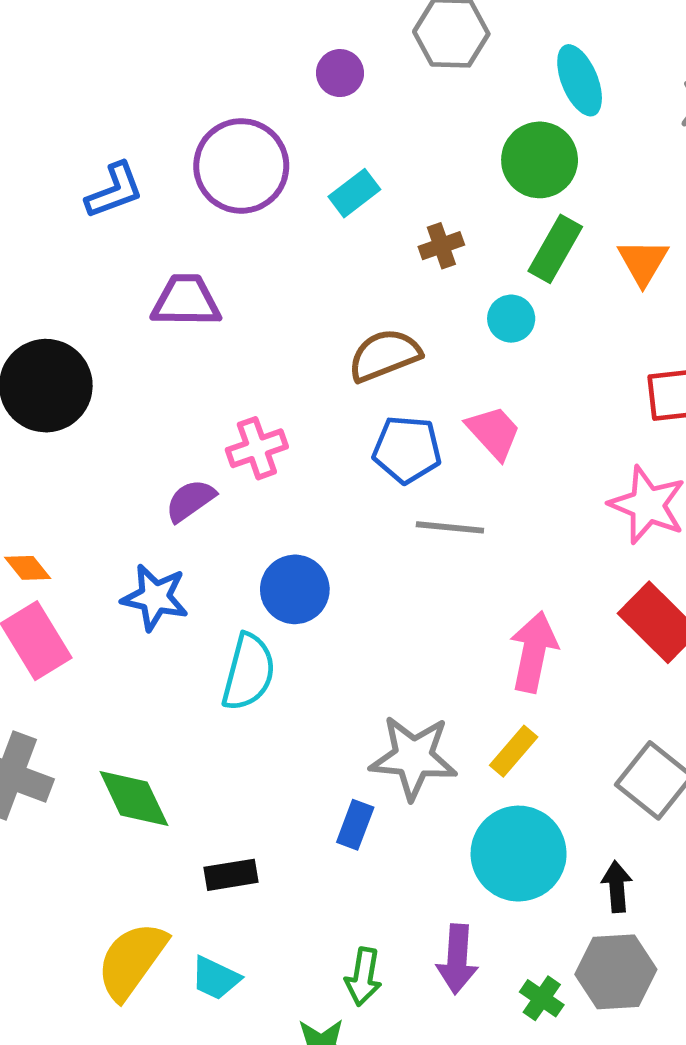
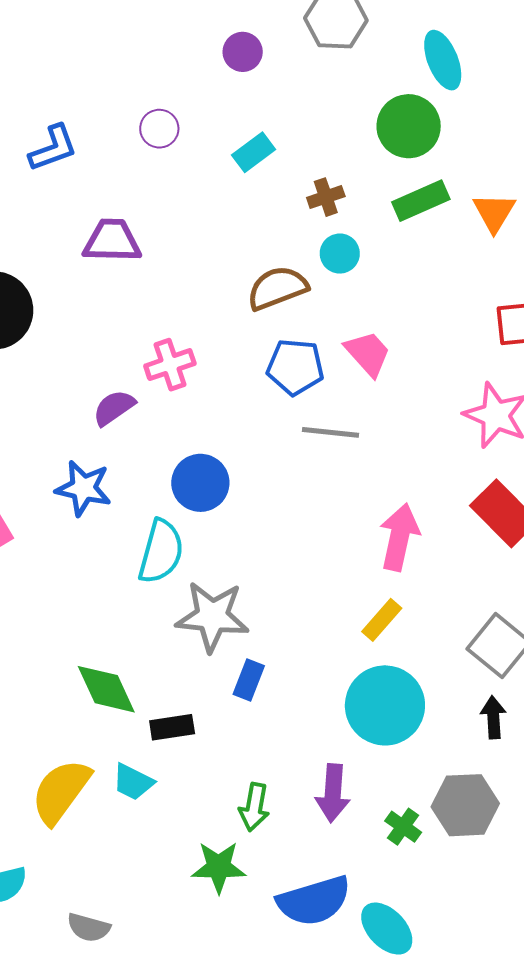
purple circle: (241, 166) -> (159, 129), size x0.5
green rectangle: (555, 249) -> (421, 201), turned 36
cyan circle: (511, 319) -> (340, 254), moved
gray star: (413, 757) -> (212, 616), moved
green diamond: (134, 799) -> (106, 689), moved
black rectangle: (231, 875) -> (172, 727), moved
black arrow: (617, 887) -> (493, 717), moved
cyan trapezoid: (216, 978) -> (133, 782), moved

